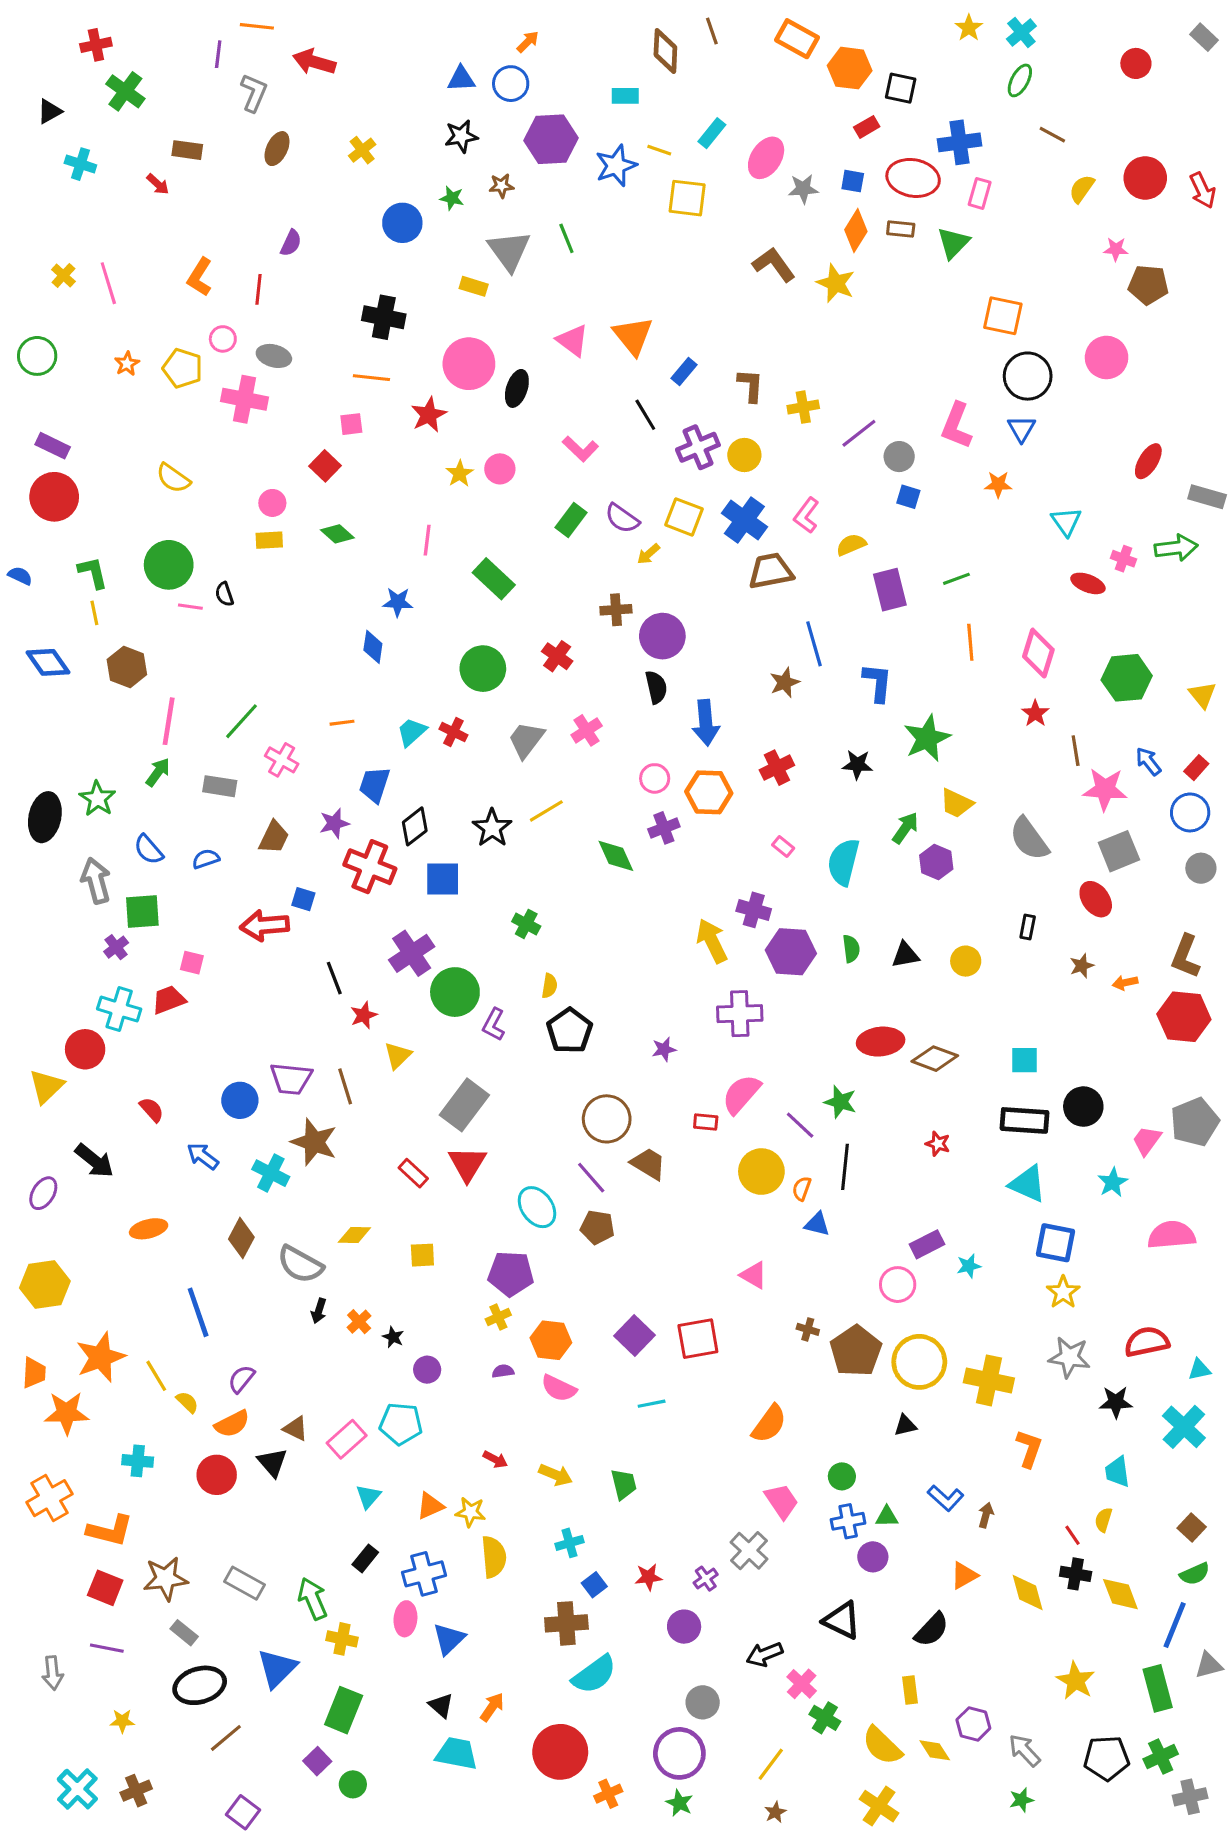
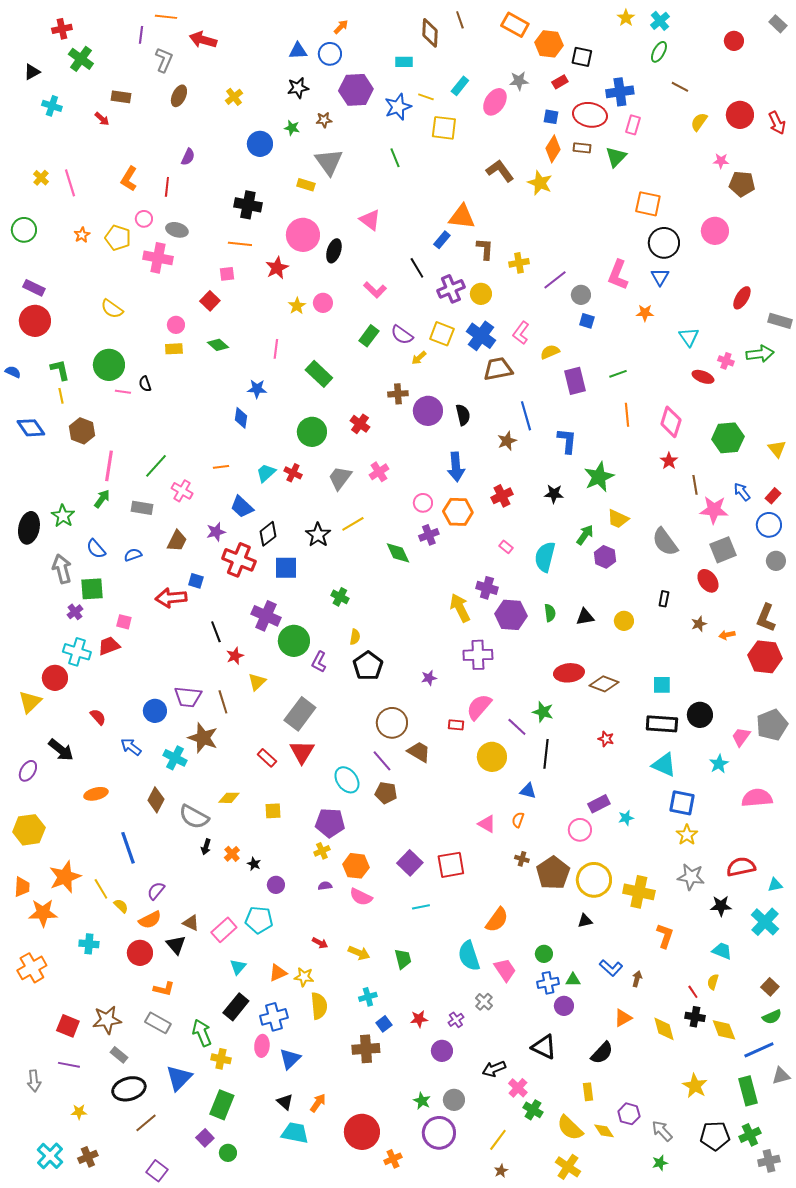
gray star: (803, 189) -> (519, 81), moved
green line: (566, 238) -> (395, 158), moved
orange triangle: (633, 336) -> (462, 217), moved, turned -44
black semicircle: (656, 687) -> (463, 415), moved
blue trapezoid: (375, 785) -> (242, 507), turned -65
purple cross: (412, 953) -> (266, 616), turned -32
orange semicircle: (802, 1189) -> (518, 820), moved
cyan trapezoid: (1117, 1472) -> (722, 951), turned 120
orange L-shape: (110, 1531) -> (164, 989), moved, size x0.7
gray cross: (749, 1551) -> (484, 1002), size x0.7
black rectangle: (365, 1558) -> (236, 1007), size x1.5
blue line: (1175, 1625) -> (759, 1050), turned 44
cyan semicircle: (594, 1674) -> (469, 956), moved, turned 108
green star: (679, 1803) -> (422, 1101), moved

